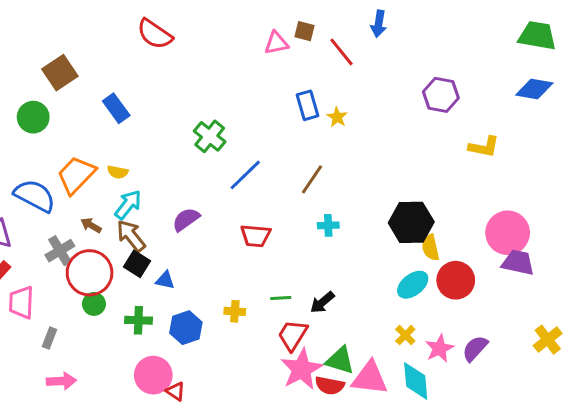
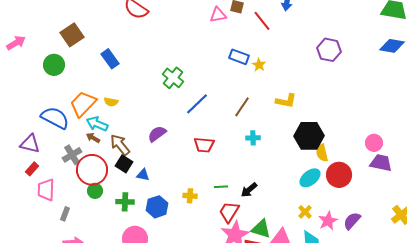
blue rectangle: (307, 105) -> (239, 57), turned -54
yellow L-shape: (484, 147) -> (286, 101), moved
cyan arrow: (128, 205) -> (97, 124), moved, turned -105
pink circle: (508, 233) -> (374, 143), size x0.6

